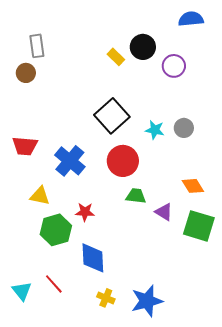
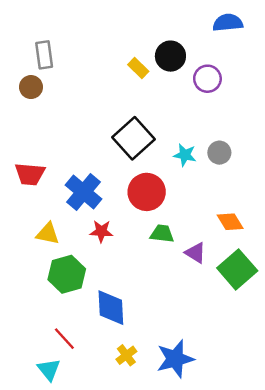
red star: (85, 212) -> (101, 231), moved
green square: (199, 226) -> (237, 269), turned 32
cyan triangle: (22, 291) -> (49, 370), moved
yellow cross: (106, 298) -> (126, 355), turned 30

